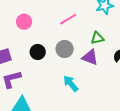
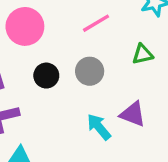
pink circle: (24, 22) -> (25, 26), size x1.5
purple triangle: (90, 57) -> (133, 114), moved

